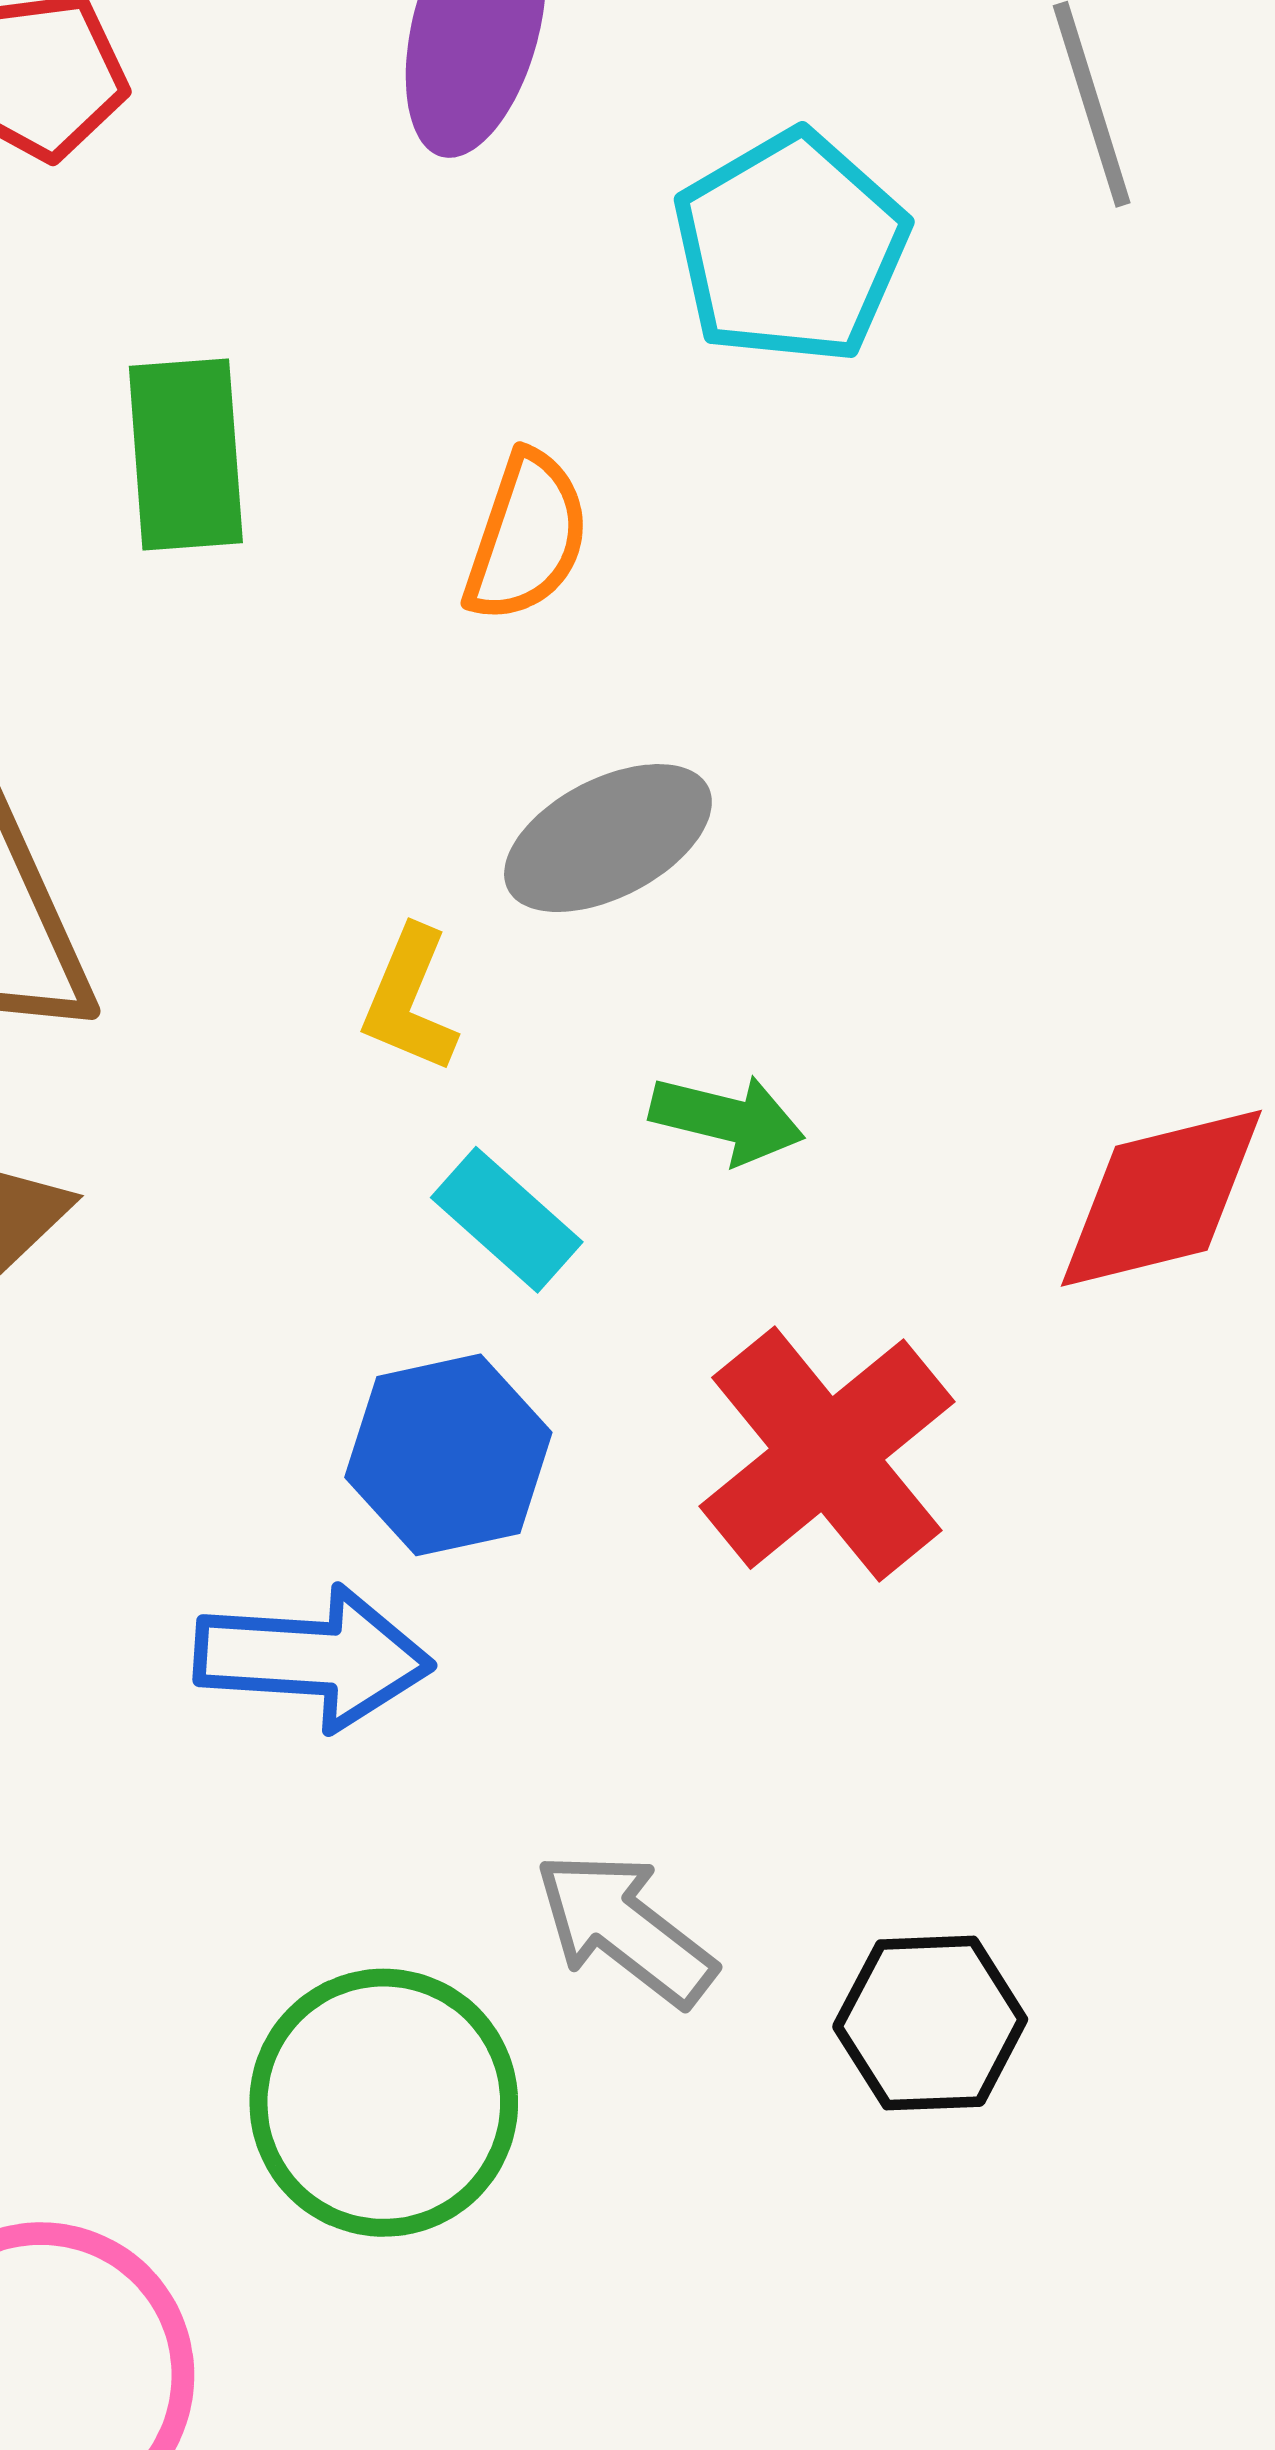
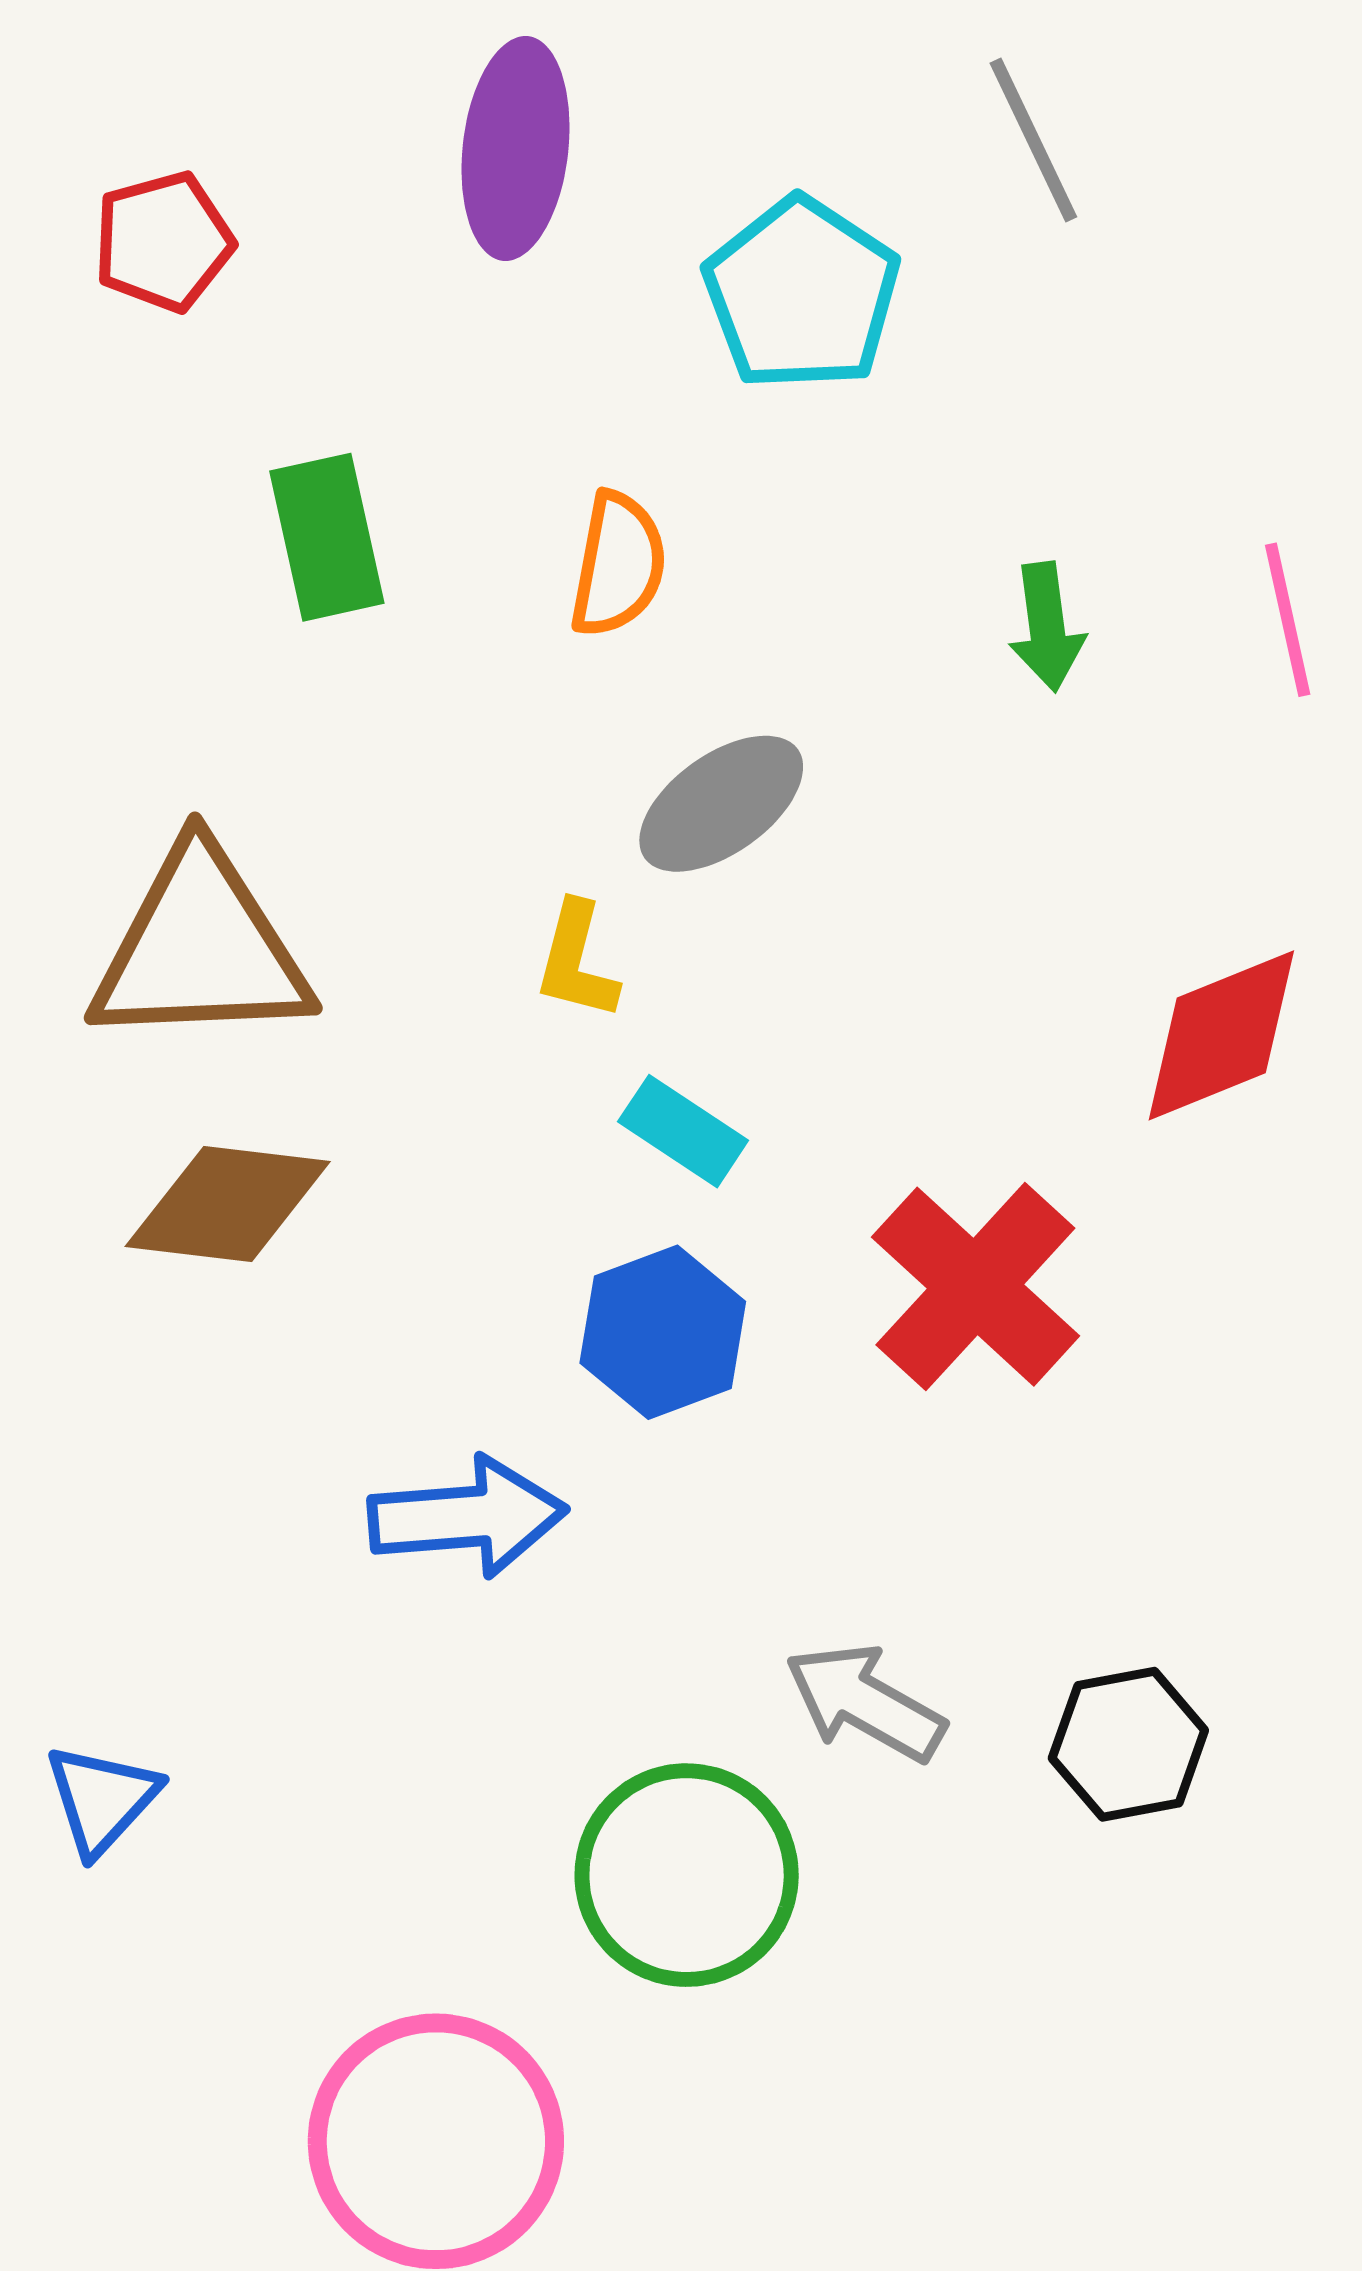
green arrow: (727, 1119) -> (1047, 627), moved, turned 77
blue arrow: (313, 1658) -> (467, 1517), moved

